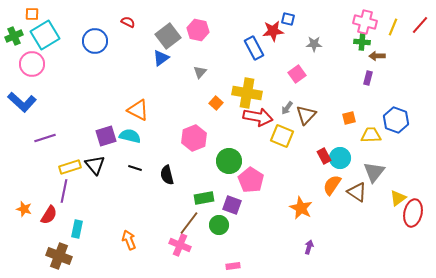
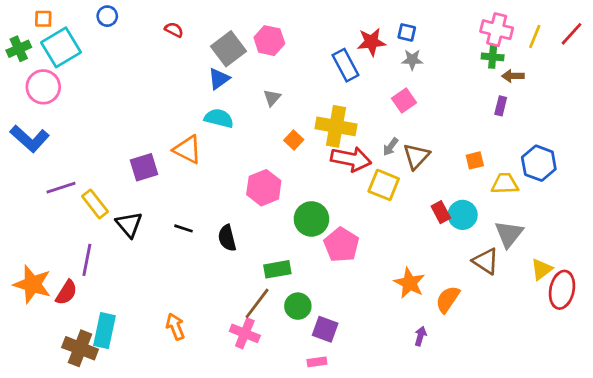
blue square: (288, 19) -> (407, 32), moved
blue circle: (95, 41) -> (107, 16), moved, size x0.6
gray star: (314, 44) -> (412, 60), moved
purple square: (106, 136) -> (144, 167), moved
cyan semicircle: (130, 136) -> (219, 118), moved
yellow rectangle: (70, 167) -> (95, 204), moved, turned 70
orange semicircle: (332, 185) -> (448, 299), moved
purple square: (232, 205) -> (325, 329), moved
orange star: (24, 209) -> (32, 284), size x1.8
cyan rectangle: (77, 229) -> (105, 331), moved, size x1.4

